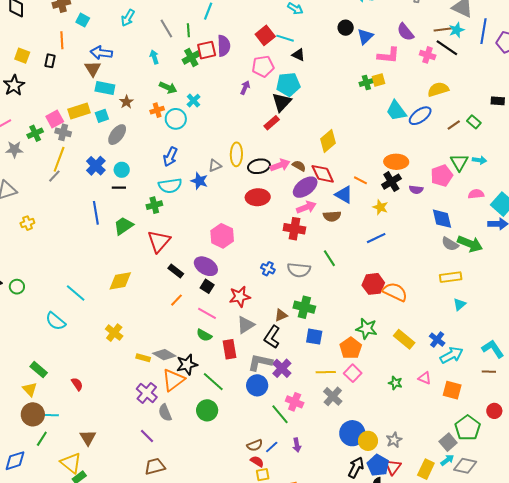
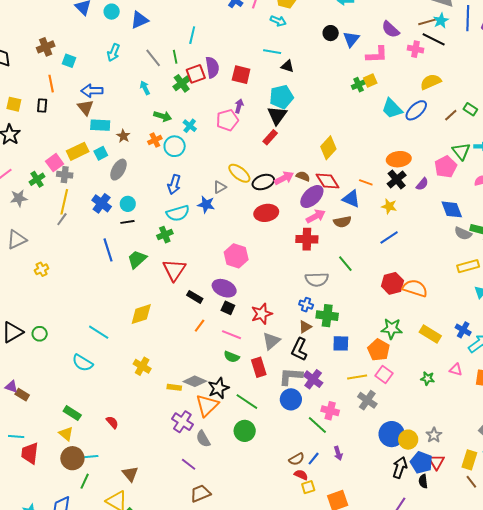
red square: (265, 35) -> (241, 75), moved, turned -30
pink pentagon: (263, 66) -> (227, 120), moved
yellow ellipse: (236, 154) -> (239, 173), turned -45
purple semicircle: (416, 190) -> (422, 184), turned -48
blue cross: (268, 269) -> (306, 305), moved

